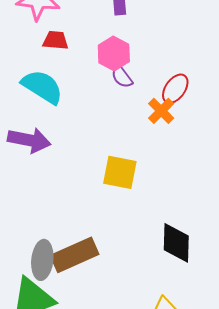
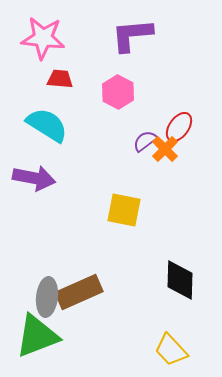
purple semicircle: (122, 77) -> (145, 141), moved, turned 90

